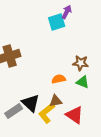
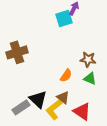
orange semicircle: (59, 79) -> (66, 75), turned 136
brown triangle: (56, 101) -> (63, 97), turned 48

